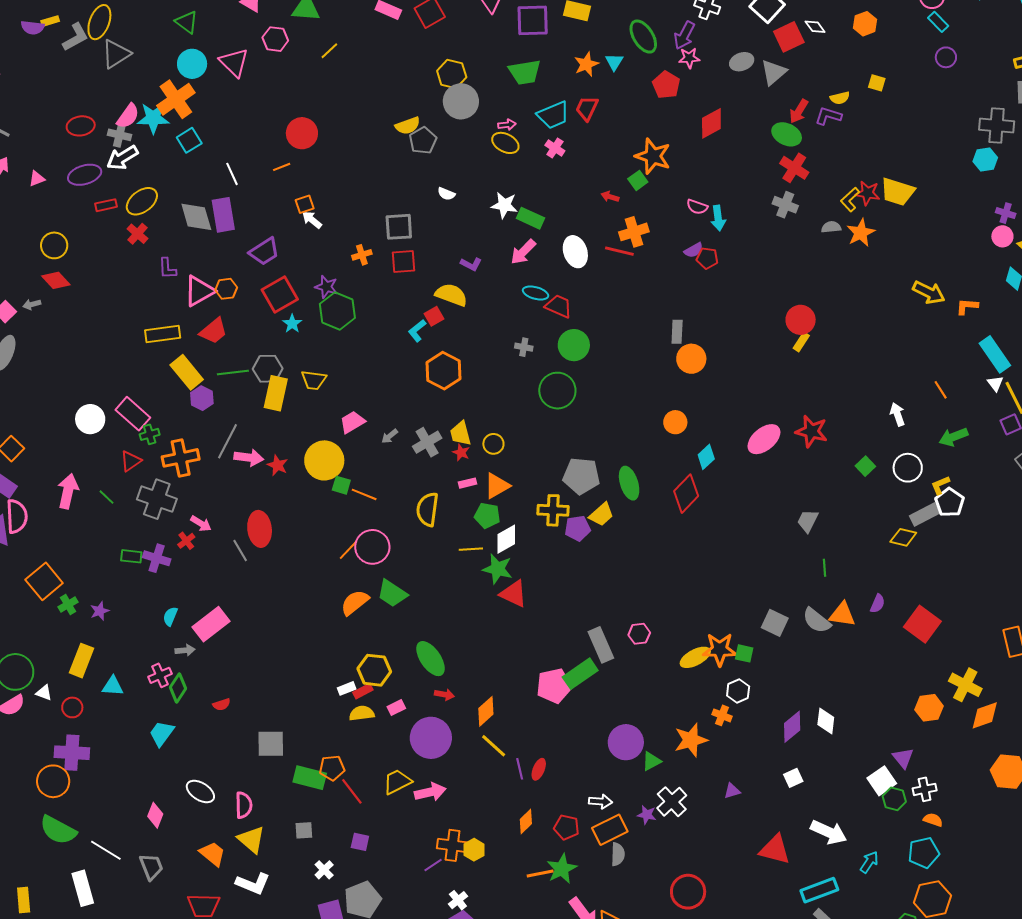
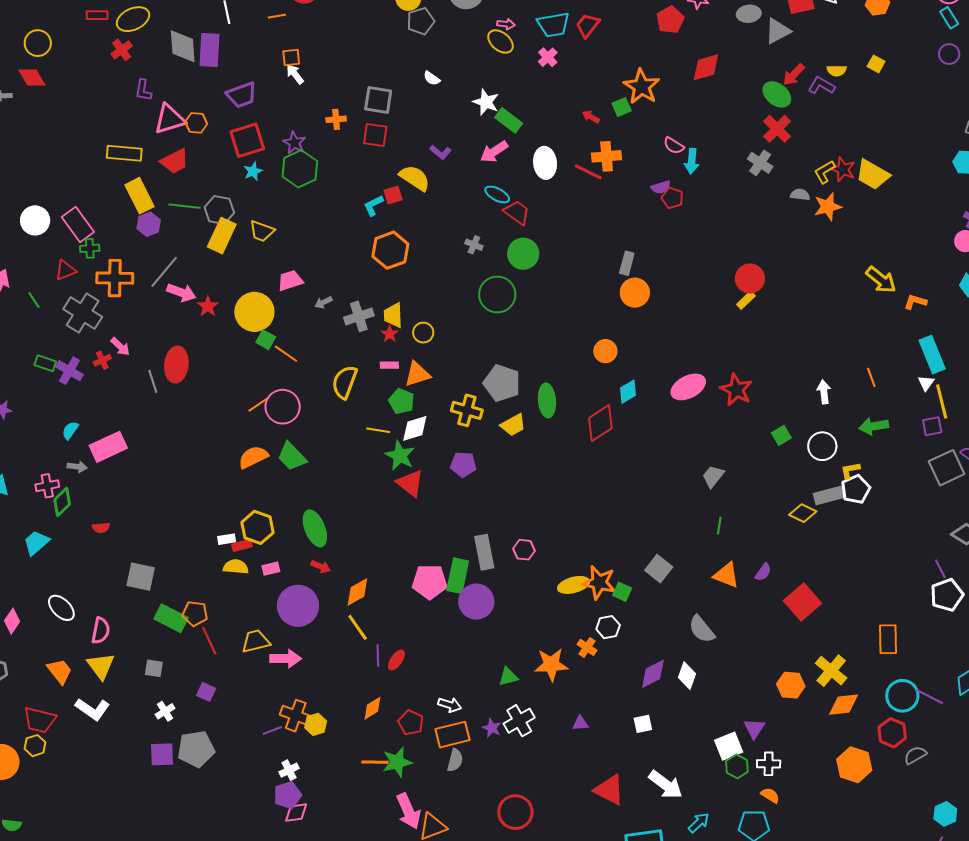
purple pentagon: (578, 528) -> (463, 464), moved
gray semicircle: (817, 621) -> (702, 629), moved
green rectangle: (580, 674) -> (458, 576), turned -56
purple circle: (626, 742) -> (476, 602), moved

